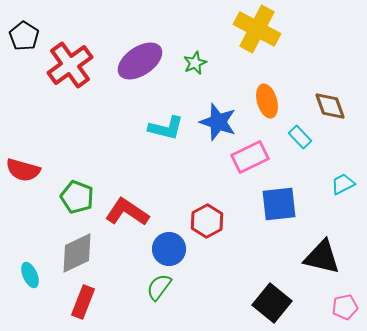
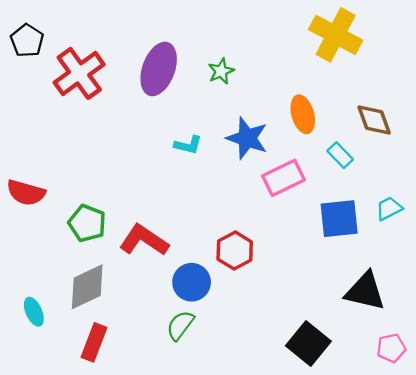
yellow cross: (257, 29) -> (336, 35), moved
purple ellipse: (140, 61) -> (159, 69), turned -36
cyan L-shape: (166, 128) -> (188, 145), size x0.7
blue square: (279, 204) -> (339, 219), moved

